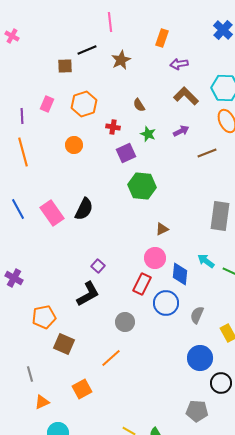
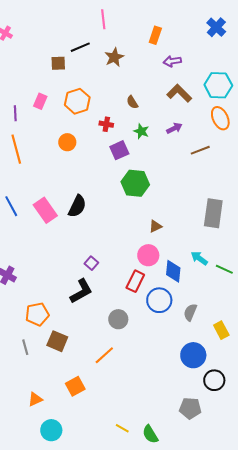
gray line: (30, 374) -> (25, 347), moved

